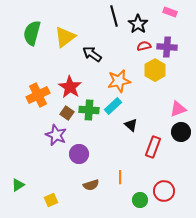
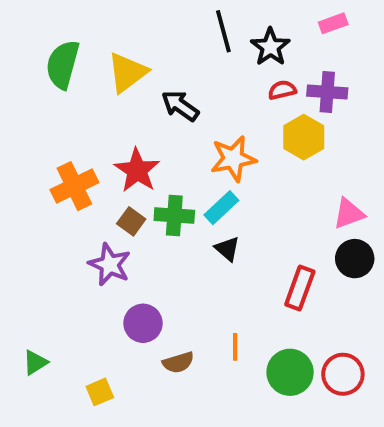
pink rectangle: (170, 12) -> (333, 23), turned -40
black triangle: (131, 125) -> (227, 249), moved
purple circle: (79, 154) -> (143, 323), moved
red circle: (164, 191) -> (343, 374), moved
green circle: (140, 200) -> (290, 372), moved, size x1.5

